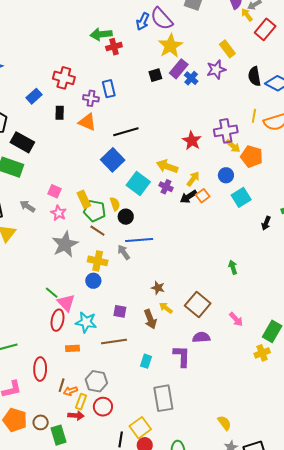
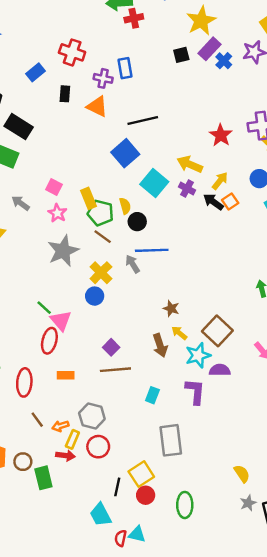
black arrow: (189, 197) -> (213, 202), turned 66
yellow cross: (98, 261) -> (101, 273), turned 30
purple square: (120, 311) -> (111, 347), moved, turned 32
cyan star: (86, 322) -> (198, 355), moved, turned -30
red ellipse: (40, 369) -> (24, 382), moved
brown line: (62, 385) -> (37, 420), moved, turned -56

